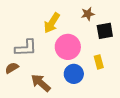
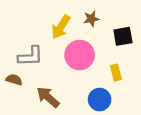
brown star: (88, 14) -> (91, 19), moved
brown semicircle: (12, 68) -> (14, 80), turned 48
blue circle: (74, 74) -> (100, 100), moved

